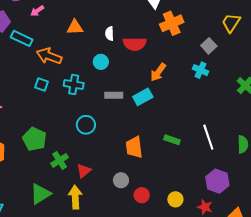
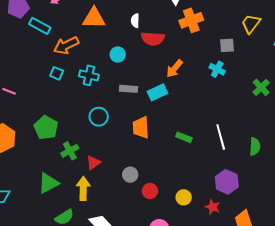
orange triangle: (75, 27) -> (94, 18), size x1.4
white semicircle: (109, 34) -> (135, 21), moved
gray square: (209, 46) -> (227, 45), turned 35
orange arrow: (49, 56) -> (66, 45), turned -50
orange trapezoid: (134, 147) -> (141, 127), moved

